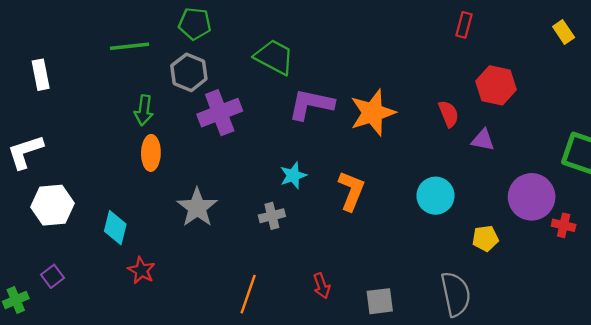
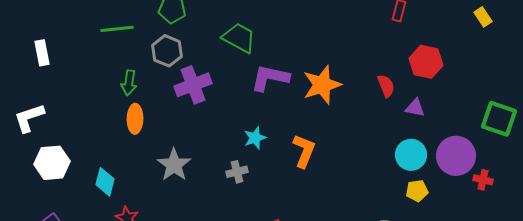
cyan circle: (436, 196) -> (411, 155), moved

